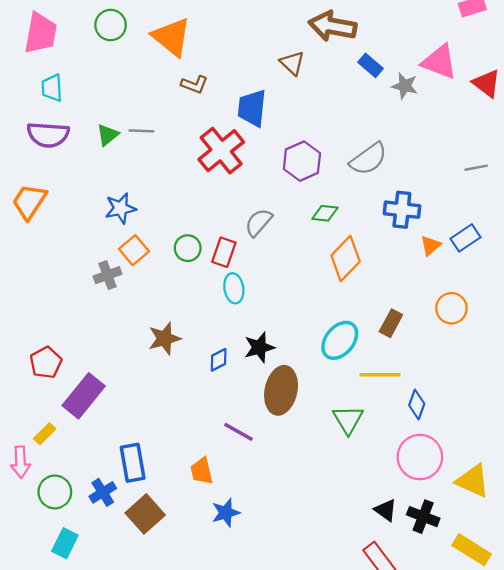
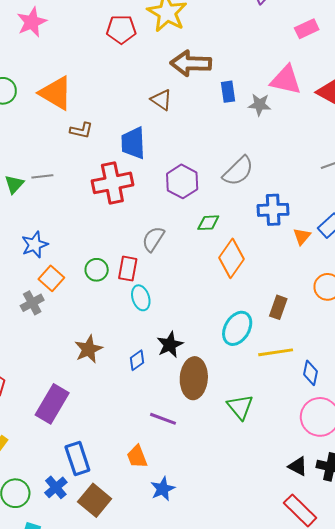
blue rectangle: (371, 65) -> (228, 92), turned 50
red cross: (221, 151) -> (112, 183), turned 36
purple rectangle: (84, 396) -> (52, 404), moved
green triangle: (348, 420) -> (240, 407), moved

